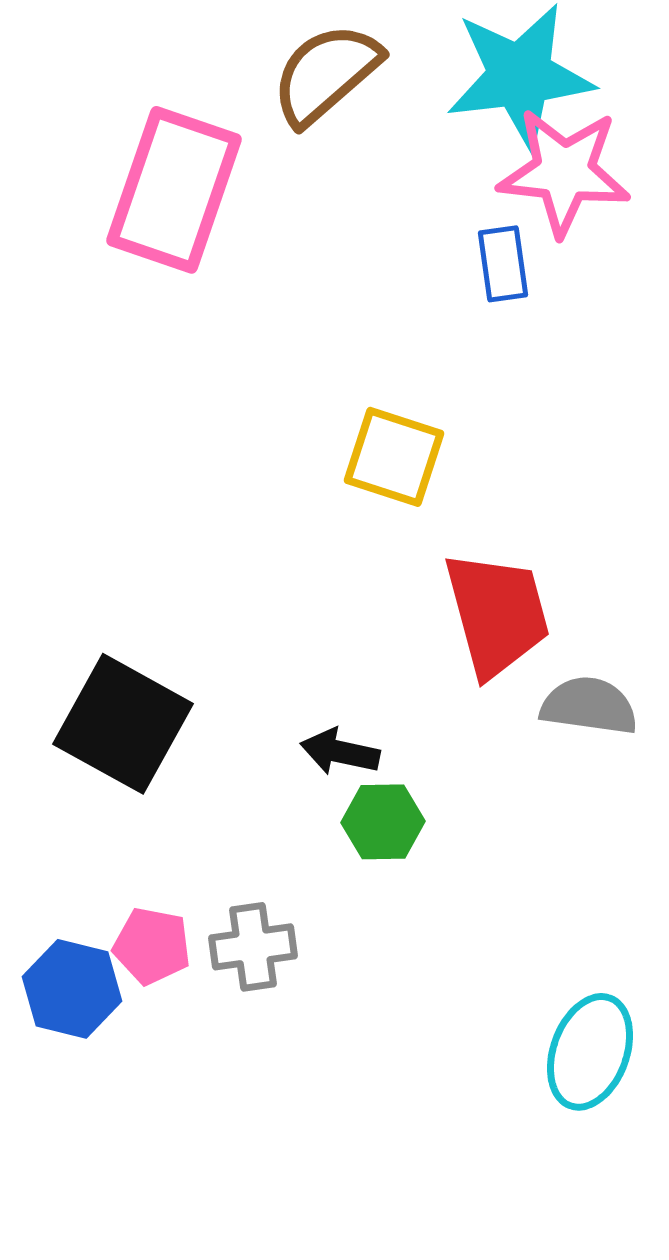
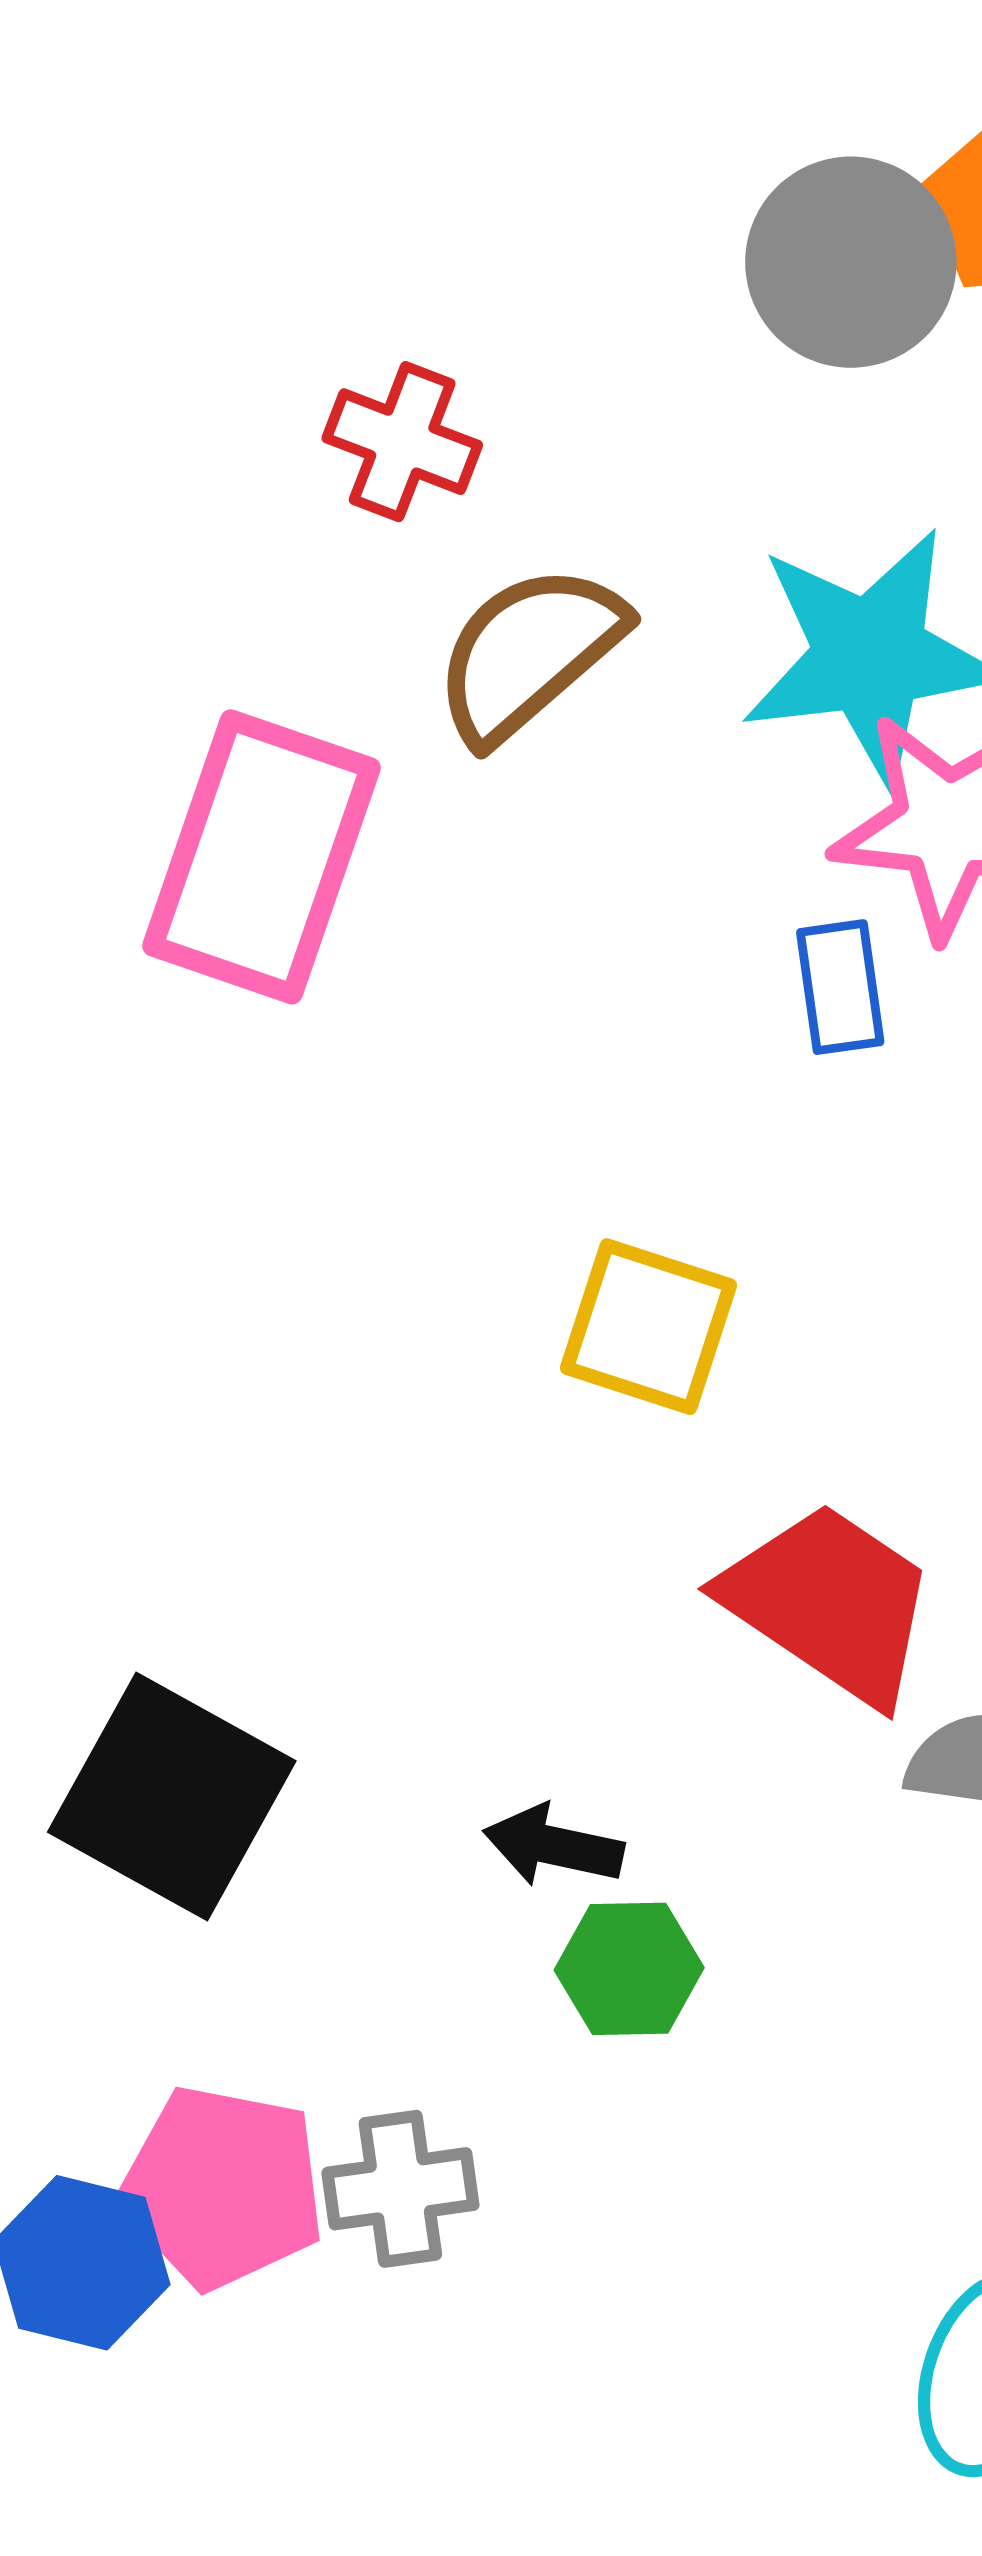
red trapezoid: (497, 614) -> (830, 1603), turned -41
pink pentagon: (152, 946) -> (223, 2187), size x1.5

